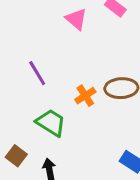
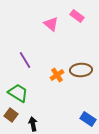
green trapezoid: (51, 123) -> (18, 93), moved

